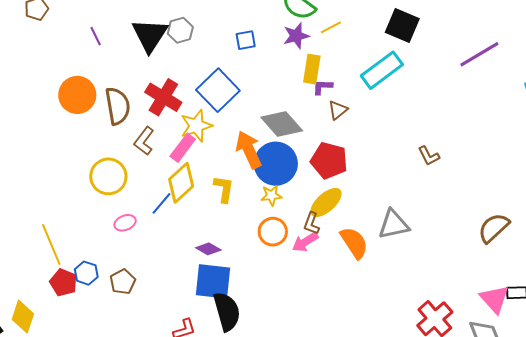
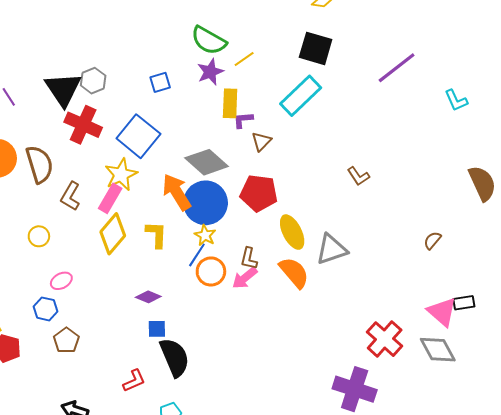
red cross: (163, 97) -> (83, 125), moved
yellow circle: (108, 176) -> (39, 236), size x0.6
yellow star: (271, 195) -> (205, 235), turned -30
yellow ellipse: (326, 202) -> (292, 232), moved, turned -68
blue line: (162, 203) -> (197, 255), moved
brown semicircle: (494, 228) -> (432, 240), size x0.6
blue hexagon: (86, 273) -> (45, 309), moved
blue square: (213, 281) -> (157, 329), size x0.5

